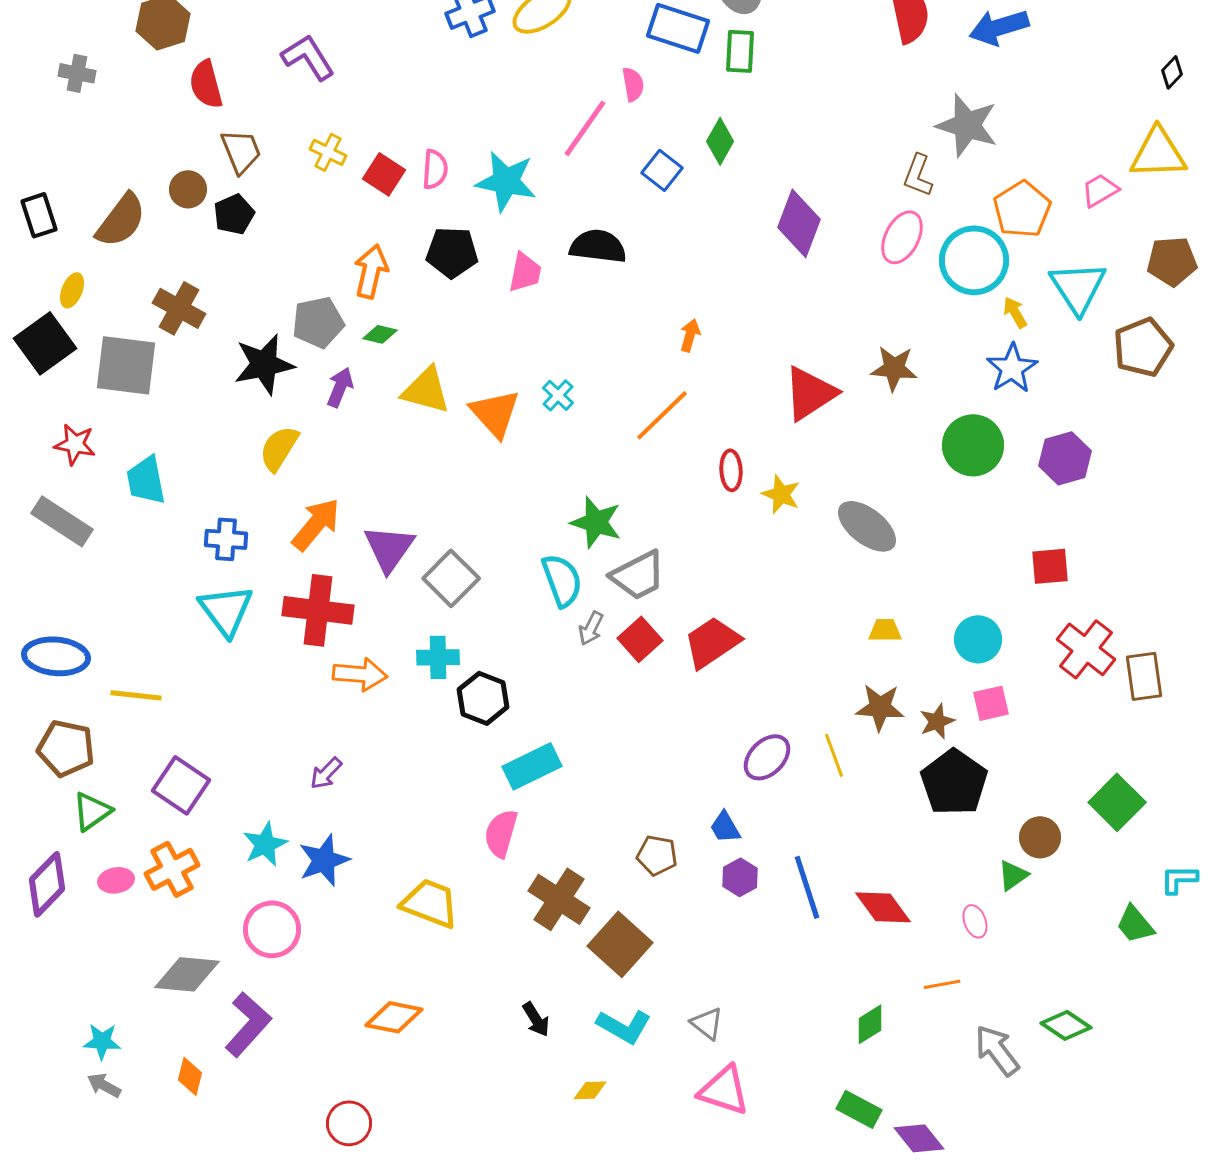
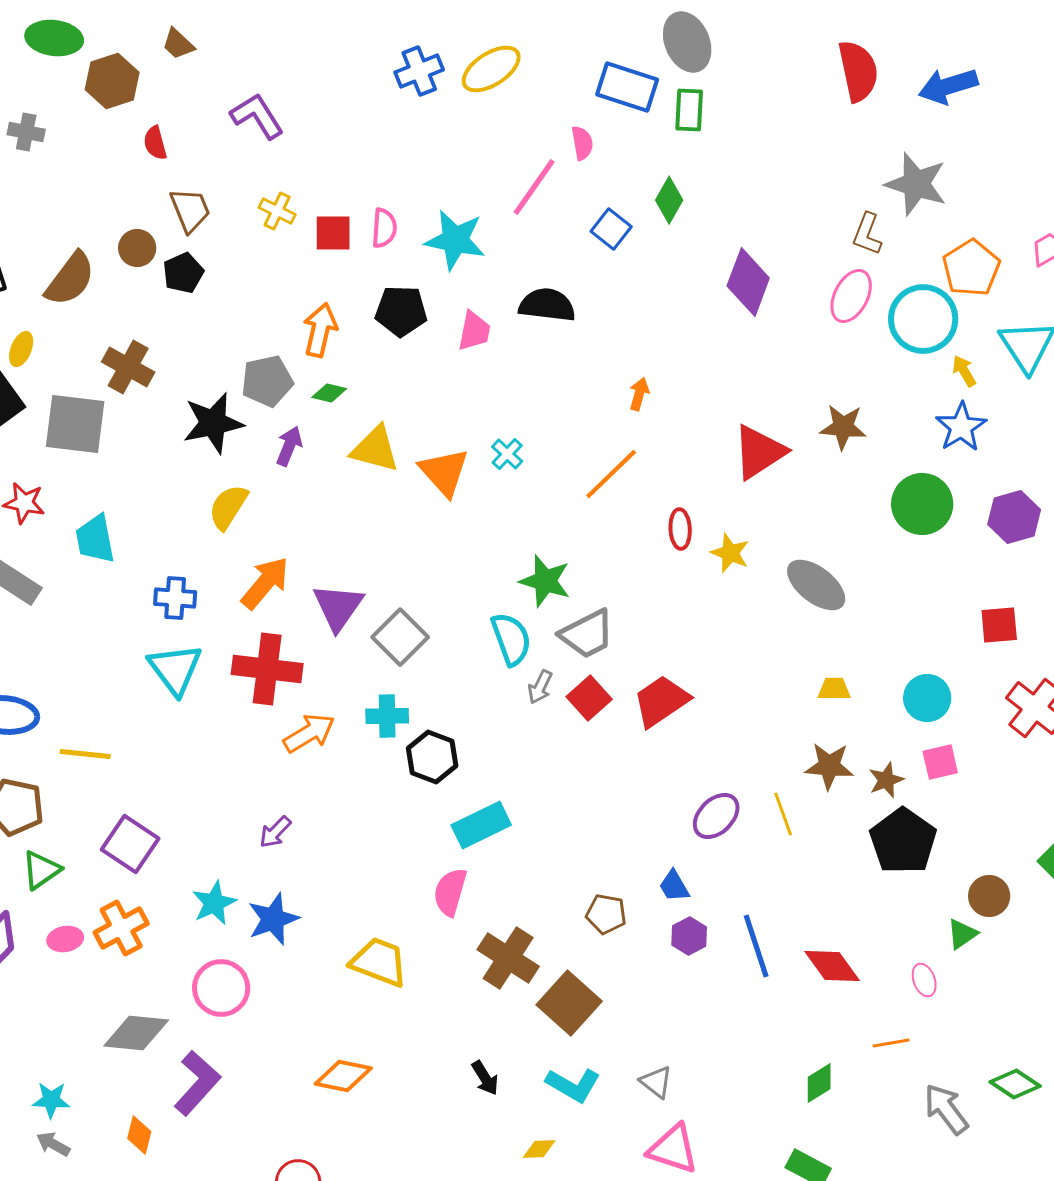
red semicircle: (206, 84) -> (155, 143), size x0.7
red square: (384, 174) -> (333, 233), turned -33
orange arrow: (360, 674) -> (309, 733), turned -36

